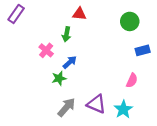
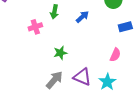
pink cross: (46, 50) -> (35, 27), turned 32
blue arrow: (70, 62) -> (82, 17), moved
green star: (59, 78) -> (60, 53), moved

